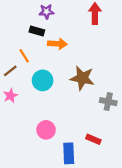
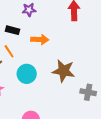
black rectangle: (37, 31) -> (12, 30), moved

